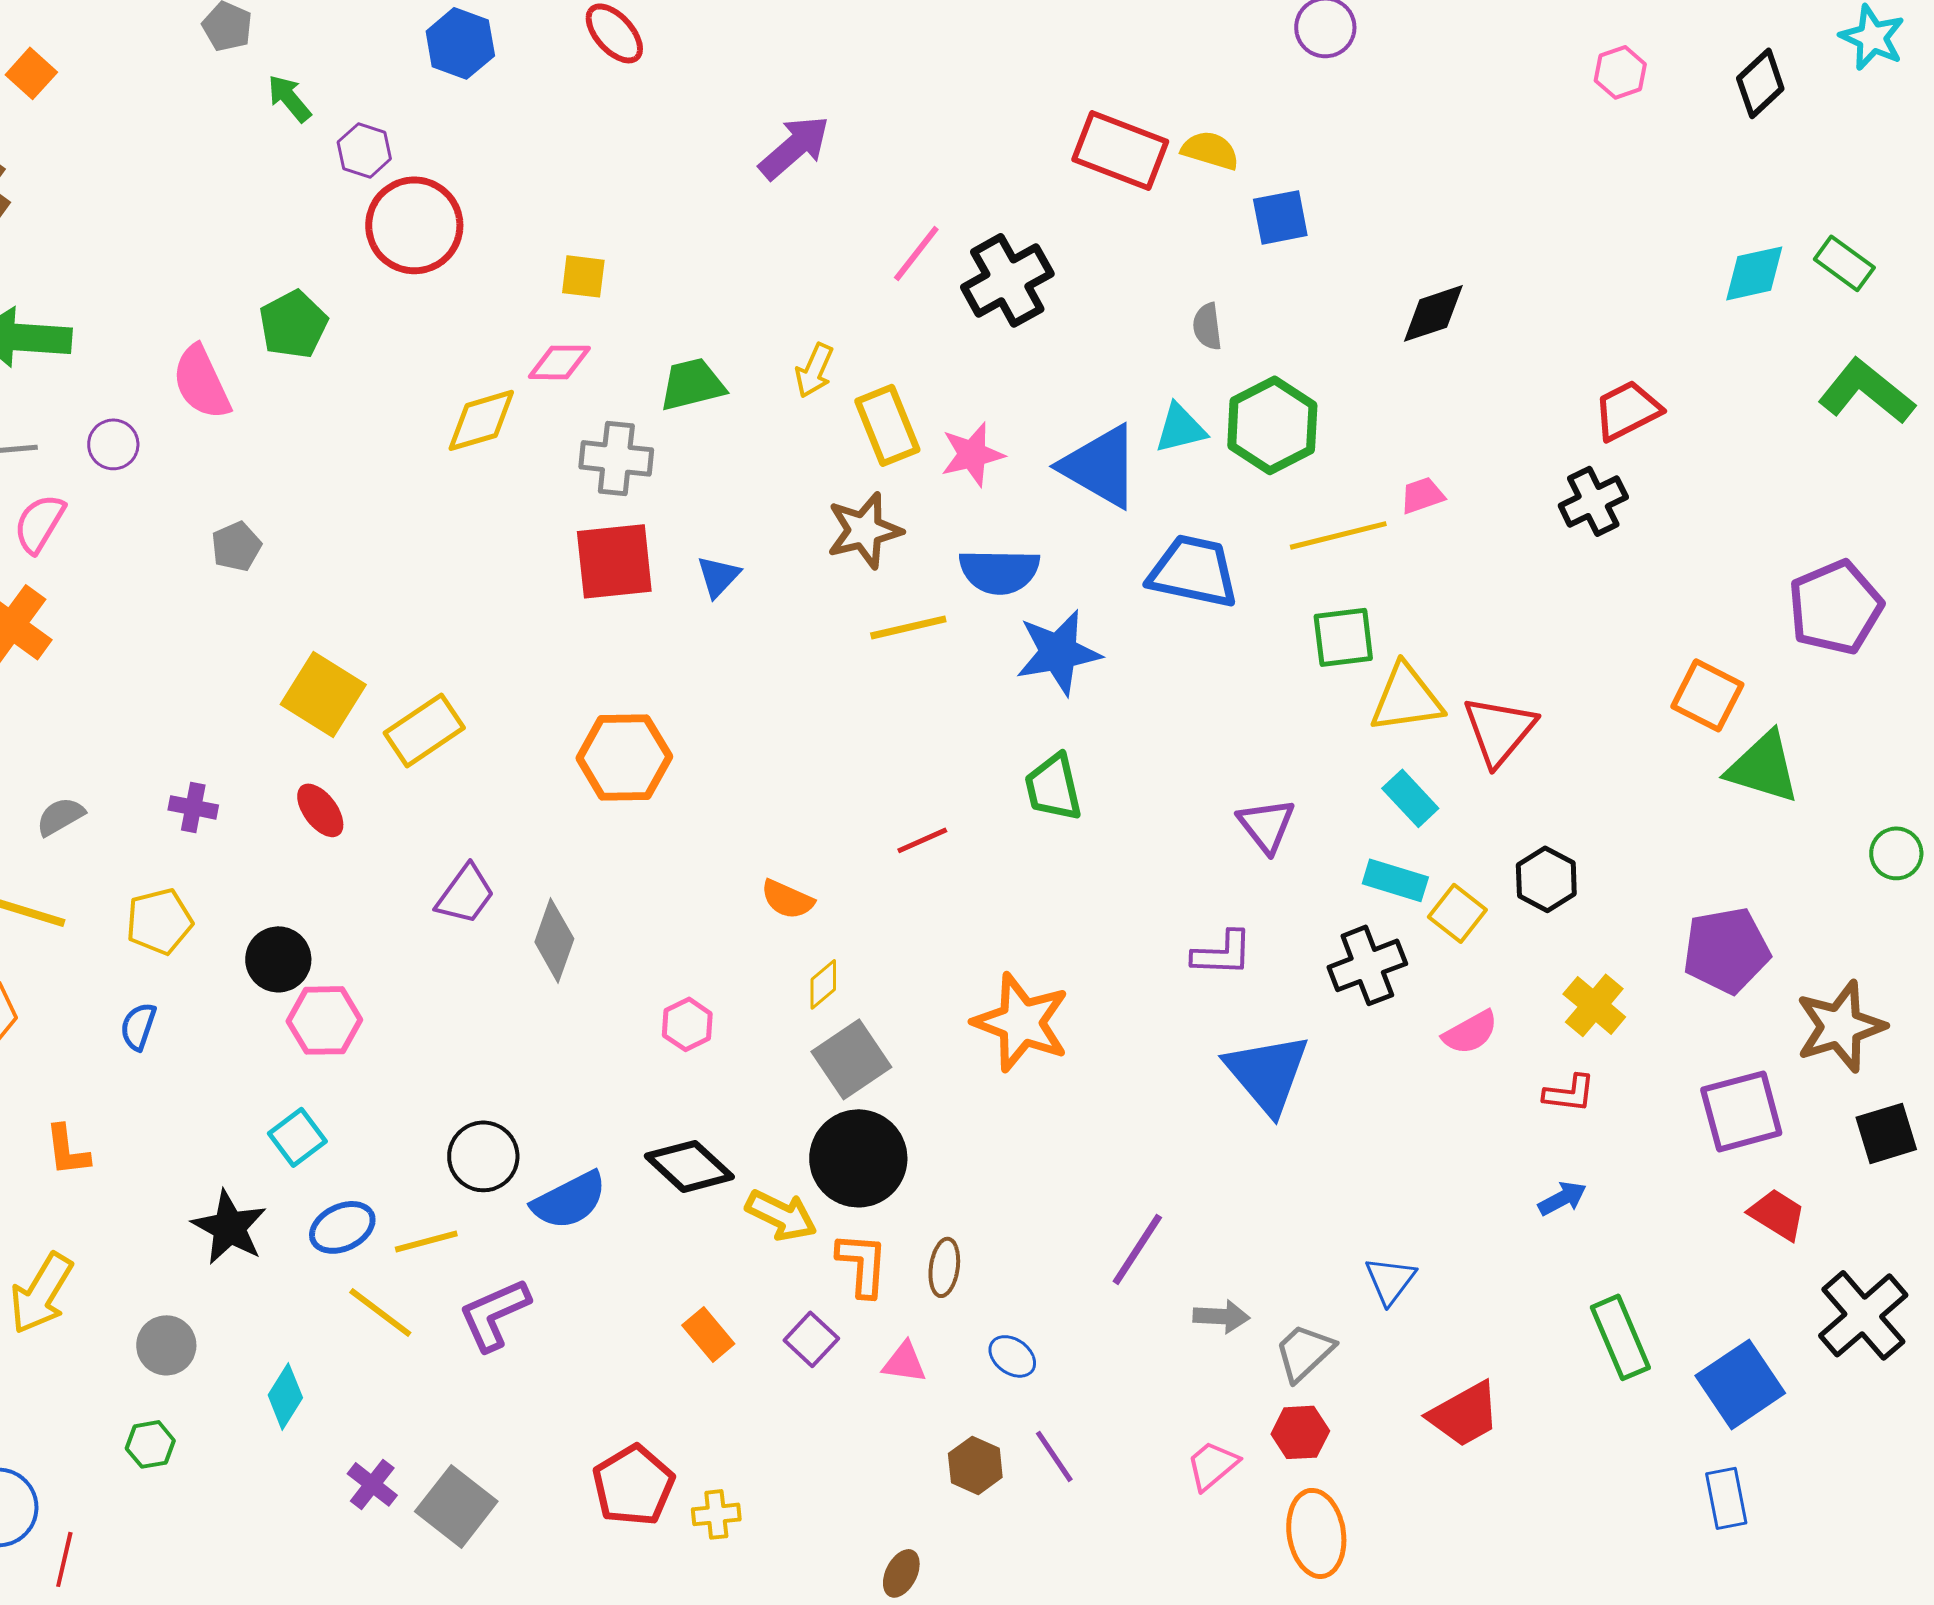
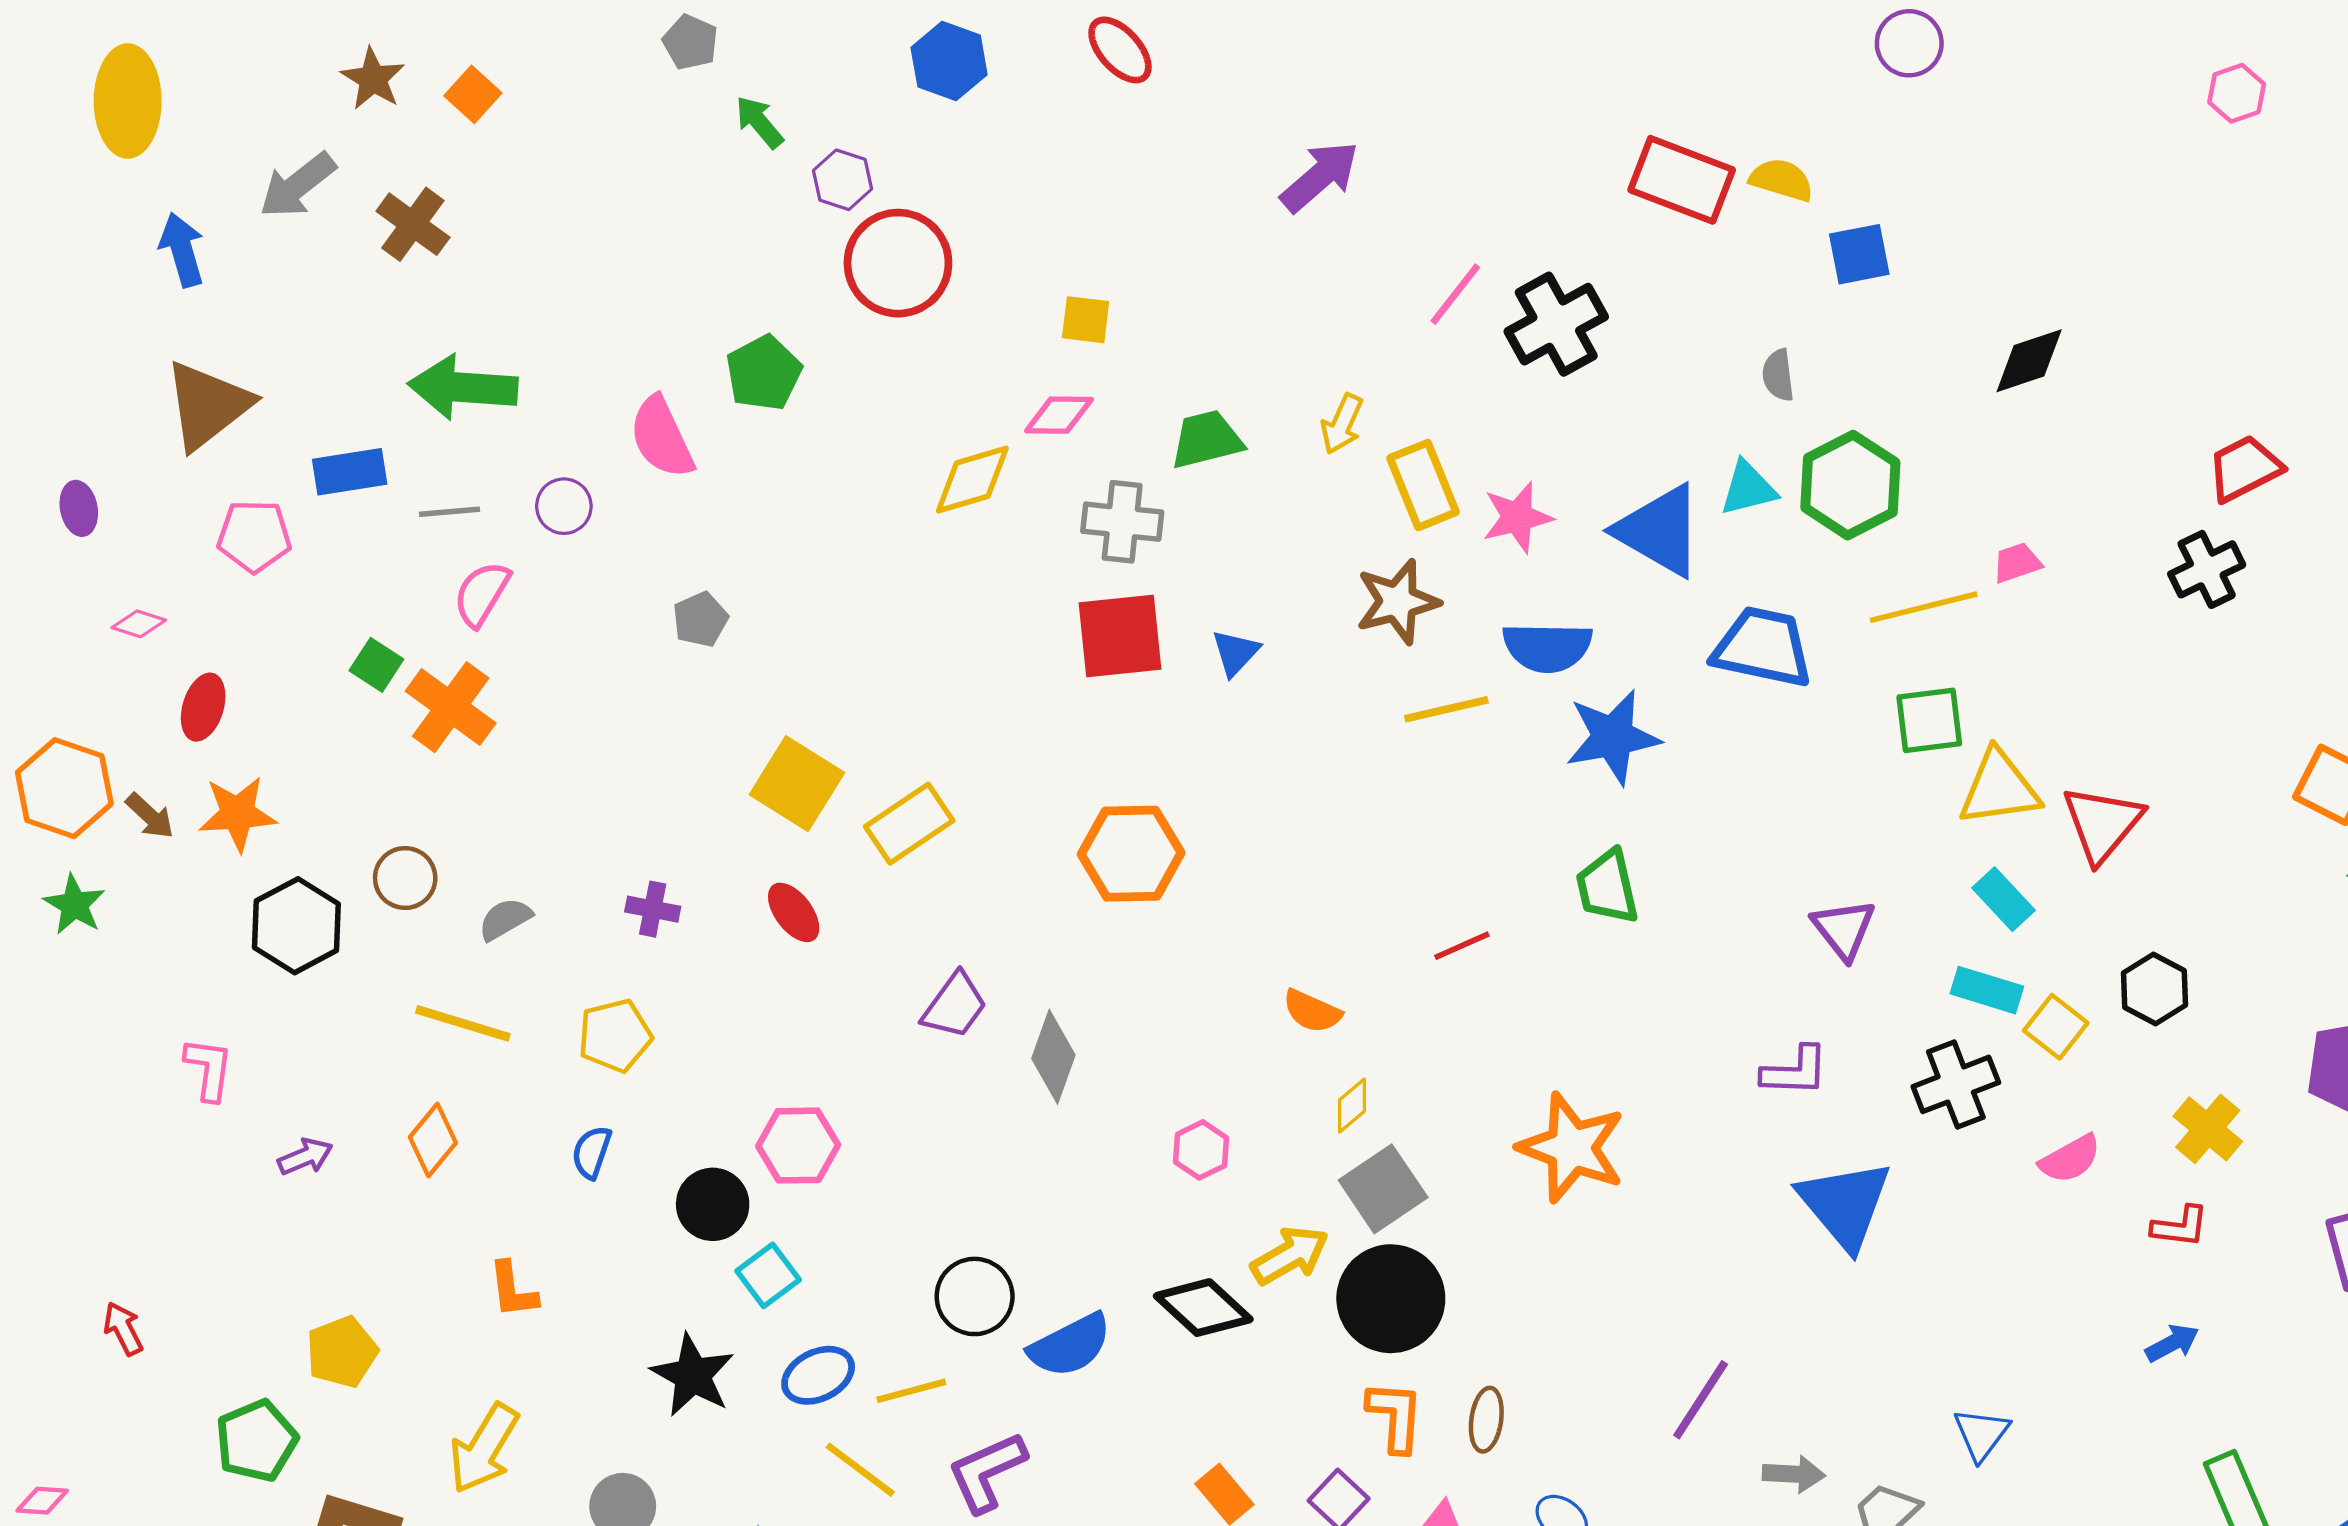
black circle: (278, 959) -> (713, 1204), moved
yellow arrow: (781, 1215) -> (1290, 1255), moved, turned -56

